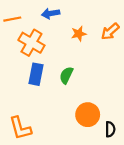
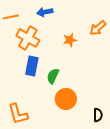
orange star: (79, 34) -> (70, 40), moved
green semicircle: (66, 75) -> (53, 76), moved
orange circle: (88, 115) -> (66, 99), moved

